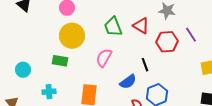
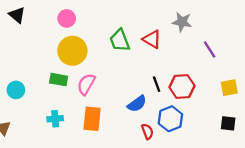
red hexagon: (167, 42) -> (182, 86), moved
pink semicircle: (104, 58) -> (86, 84), moved
cyan cross: (49, 92) -> (55, 119), moved

